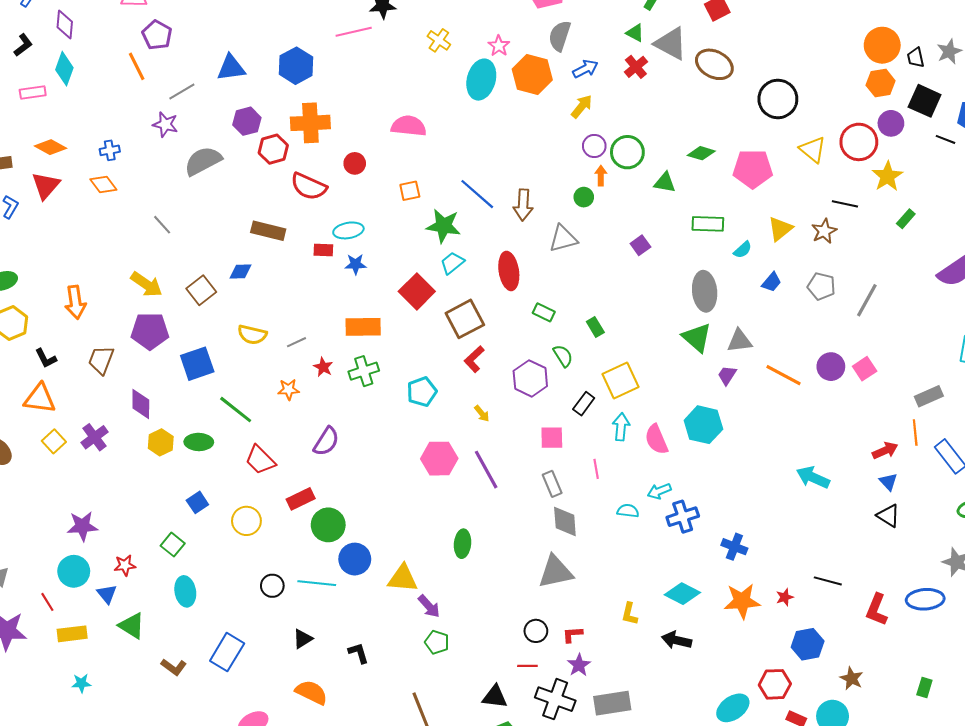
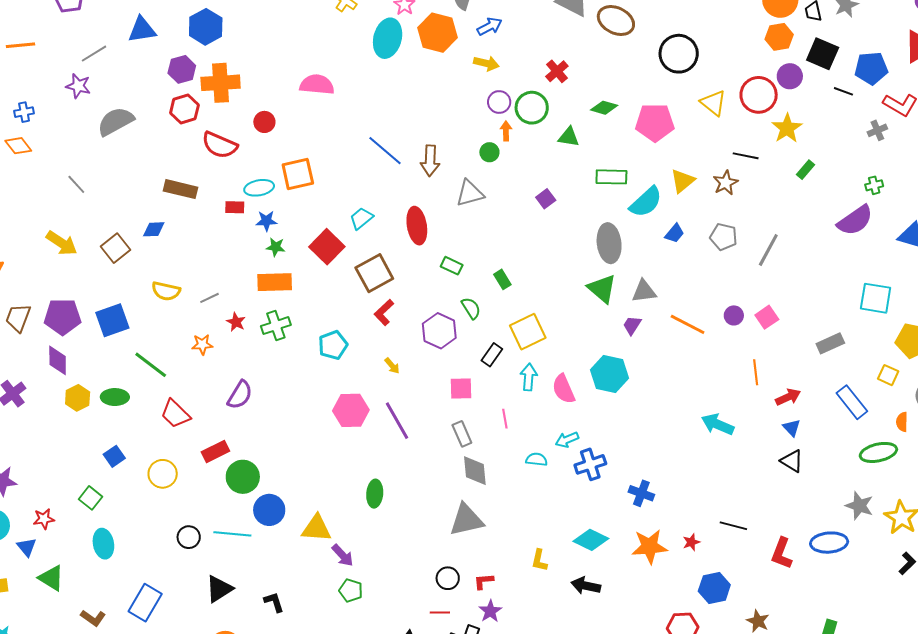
orange line: (137, 66) -> (20, 45), moved, turned -68
red cross: (636, 67) -> (557, 71), moved
yellow arrow: (582, 106) -> (486, 63), turned 65
purple hexagon: (247, 121) -> (182, 69), moved
orange square: (410, 191) -> (298, 174), moved, size x1.6
green star: (444, 226) -> (276, 247), moved, size x0.6
cyan semicircle: (743, 250) -> (646, 202), size x1.8
purple pentagon: (150, 331) -> (62, 317), moved
purple circle: (831, 367) -> (734, 315), size x0.7
orange line: (915, 433) -> (756, 372), moved
black triangle: (303, 639) -> (219, 589), size x1.4

